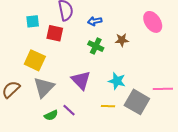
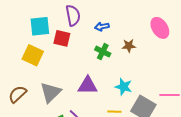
cyan square: (33, 21) -> (40, 26), size x1.5
yellow square: (35, 60) -> (33, 55), moved
purple triangle: (81, 80) -> (88, 86), turned -45

